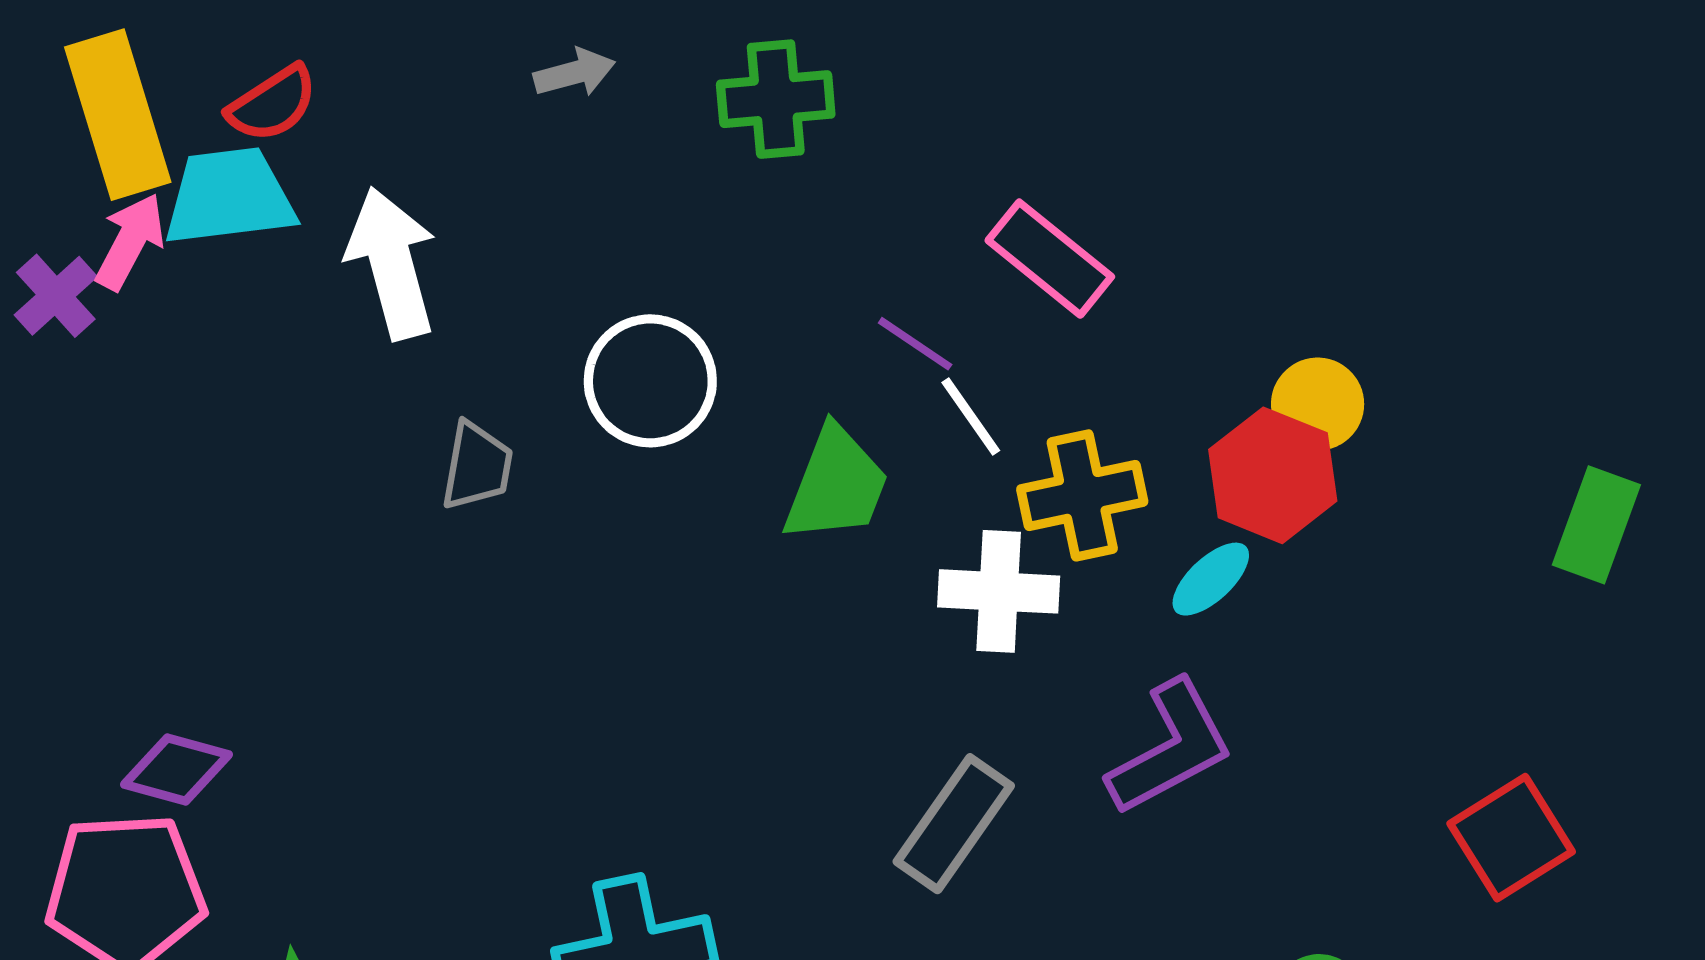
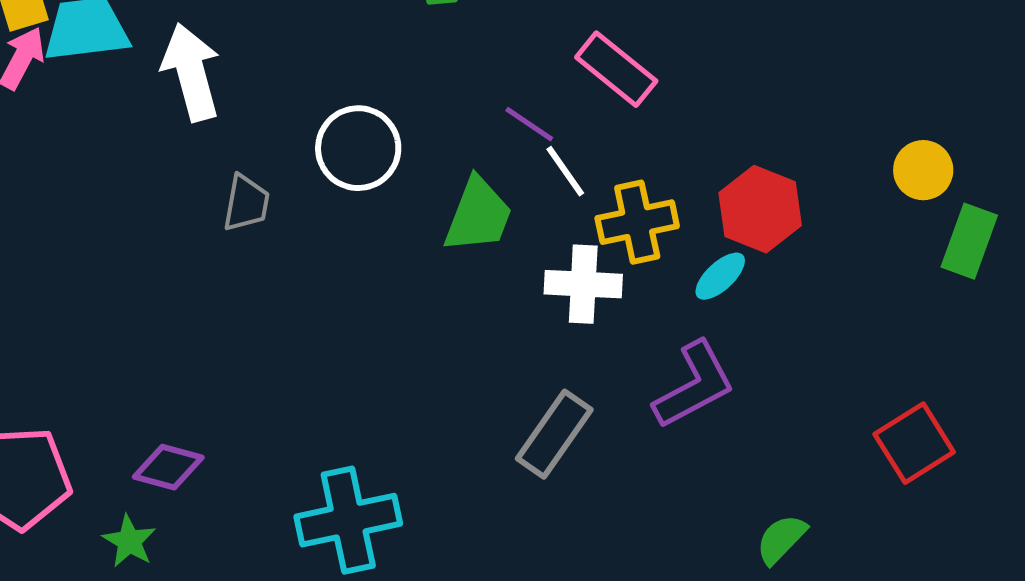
yellow circle: (1318, 404) -> (923, 170), moved
purple diamond: (177, 770) -> (168, 467), moved

